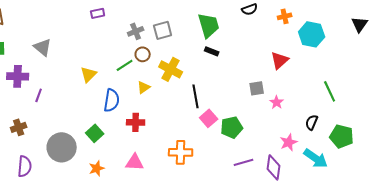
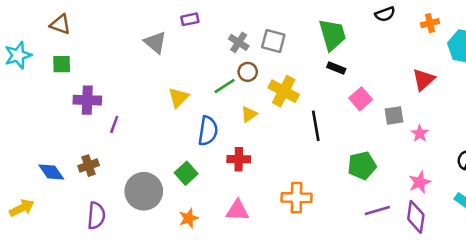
gray square: (163, 30) -> (273, 41), turned 30
gray cross: (136, 31) -> (239, 42), turned -35
gray triangle: (43, 47) -> (155, 42), moved
pink square: (209, 118) -> (361, 99), moved
pink star: (289, 142) -> (420, 182), moved

